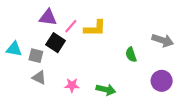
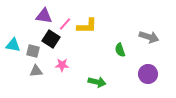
gray triangle: (39, 78) -> (36, 71), turned -32
pink star: (72, 85) -> (62, 65), moved

